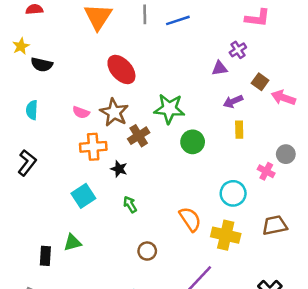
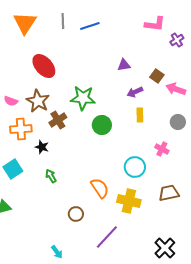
purple cross: (238, 50) -> (177, 40), moved
gray circle: (286, 154) -> (178, 122), moved
brown circle: (147, 251) -> (76, 214), moved

